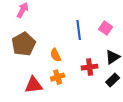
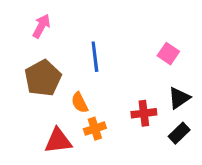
blue line: (79, 30) -> (95, 57), moved
orange semicircle: (56, 55) -> (80, 103), moved

